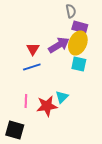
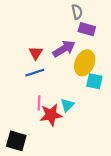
yellow ellipse: (78, 43) -> (85, 63), moved
cyan square: (79, 64) -> (94, 81), moved
pink line: (26, 101) -> (39, 103), moved

